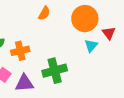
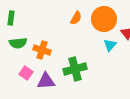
orange semicircle: (44, 13) -> (76, 18), moved
orange cross: (20, 51) -> (42, 50), turned 30

